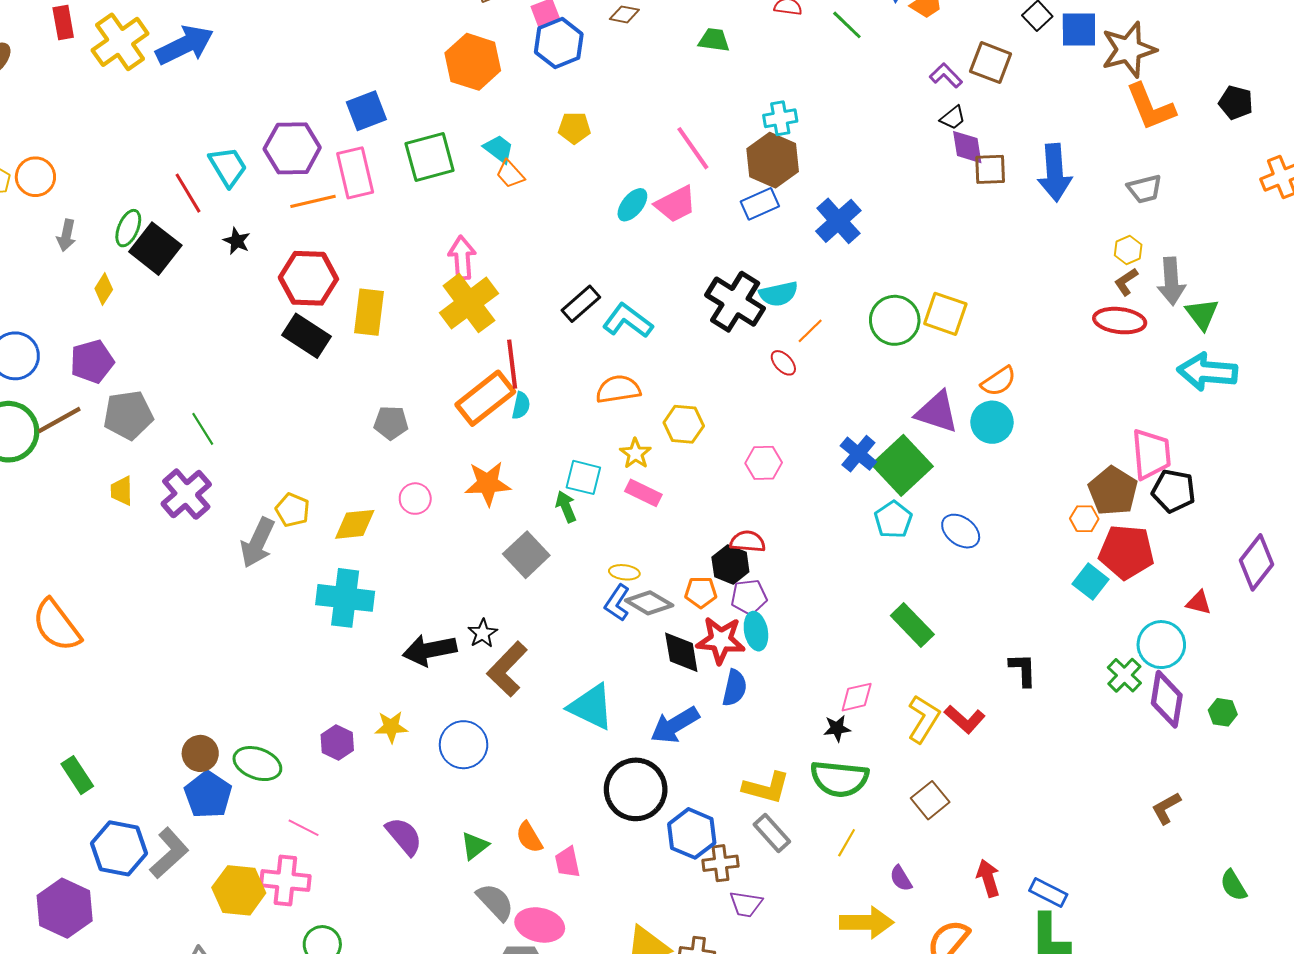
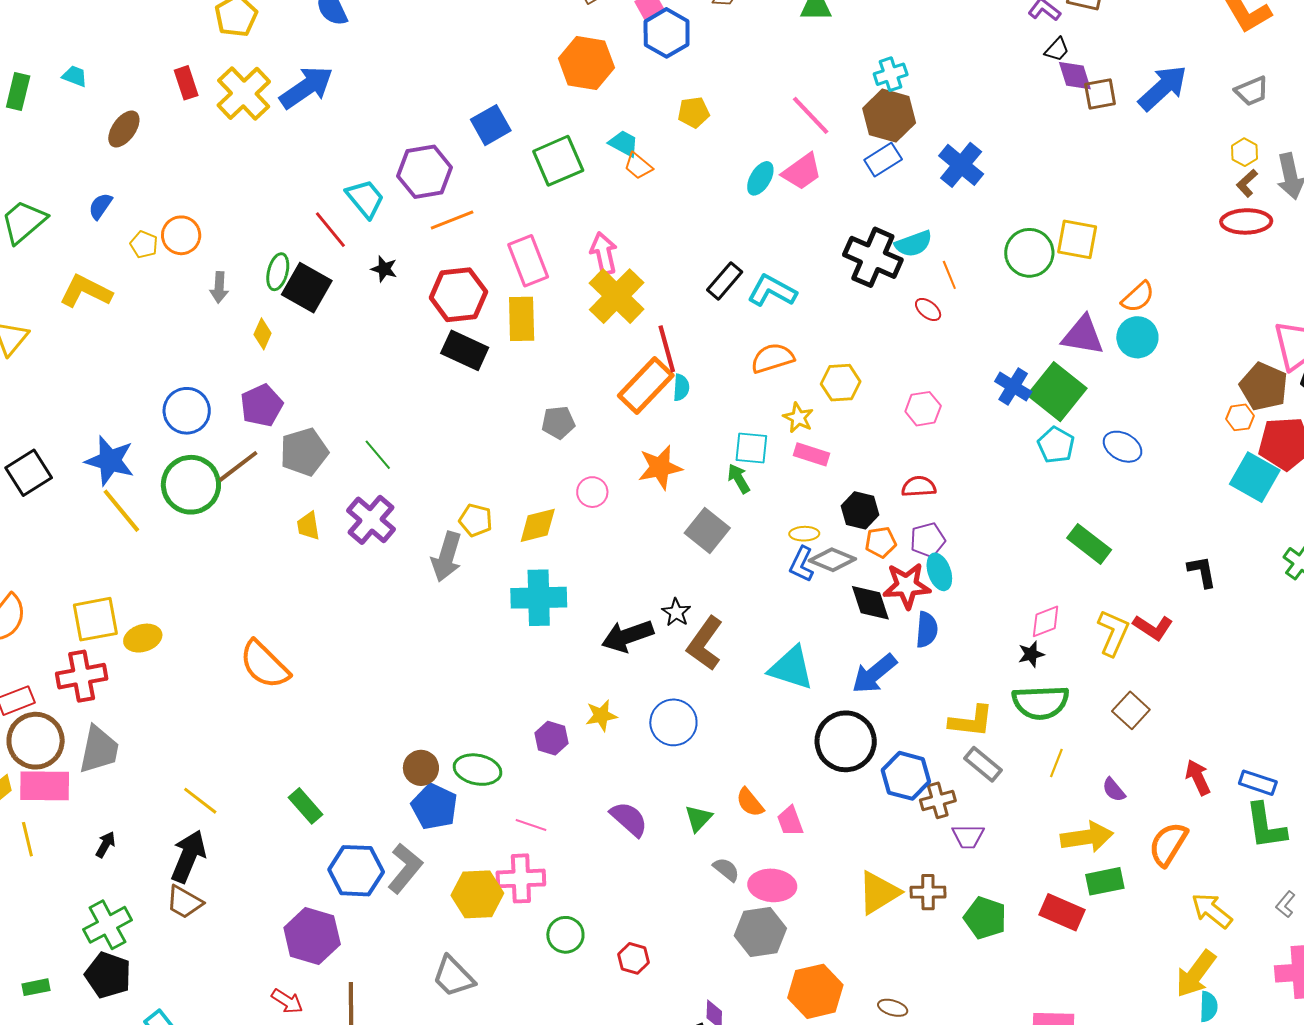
pink rectangle: (355, 173) -> (528, 261), moved
blue arrow: (1055, 173) -> (1163, 88), turned -120
orange line: (810, 331) -> (949, 275), turned -60
black hexagon: (730, 565) -> (860, 510), moved
cyan square: (1090, 582) -> (1255, 477), size x1.4
gray semicircle: (495, 902) -> (726, 869), size x0.7

